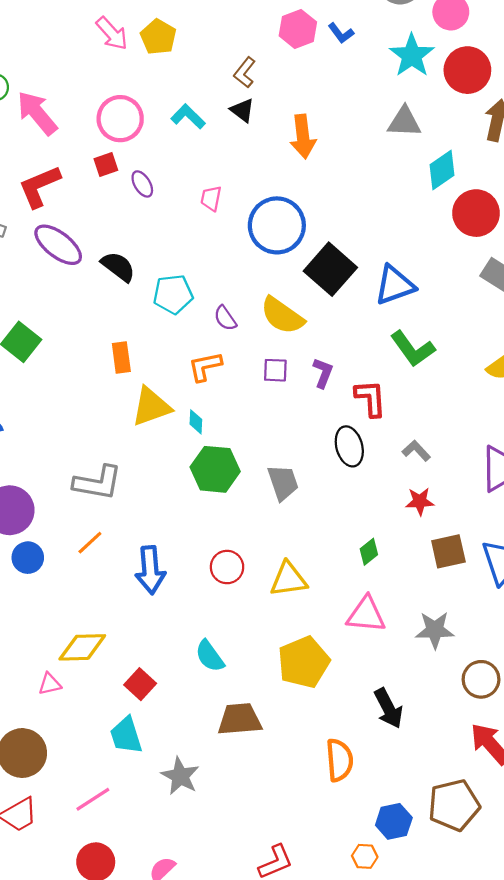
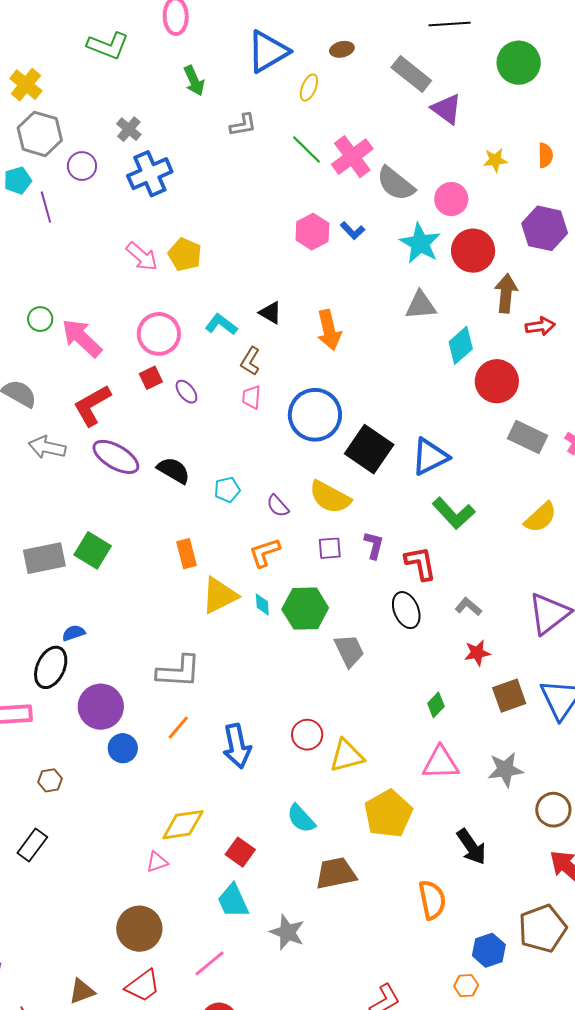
brown L-shape: (245, 72) -> (250, 361), moved
cyan pentagon: (173, 294) -> (227, 490), size x0.7
green hexagon: (215, 469) -> (305, 609), moved
yellow triangle: (288, 579) -> (347, 756), moved

